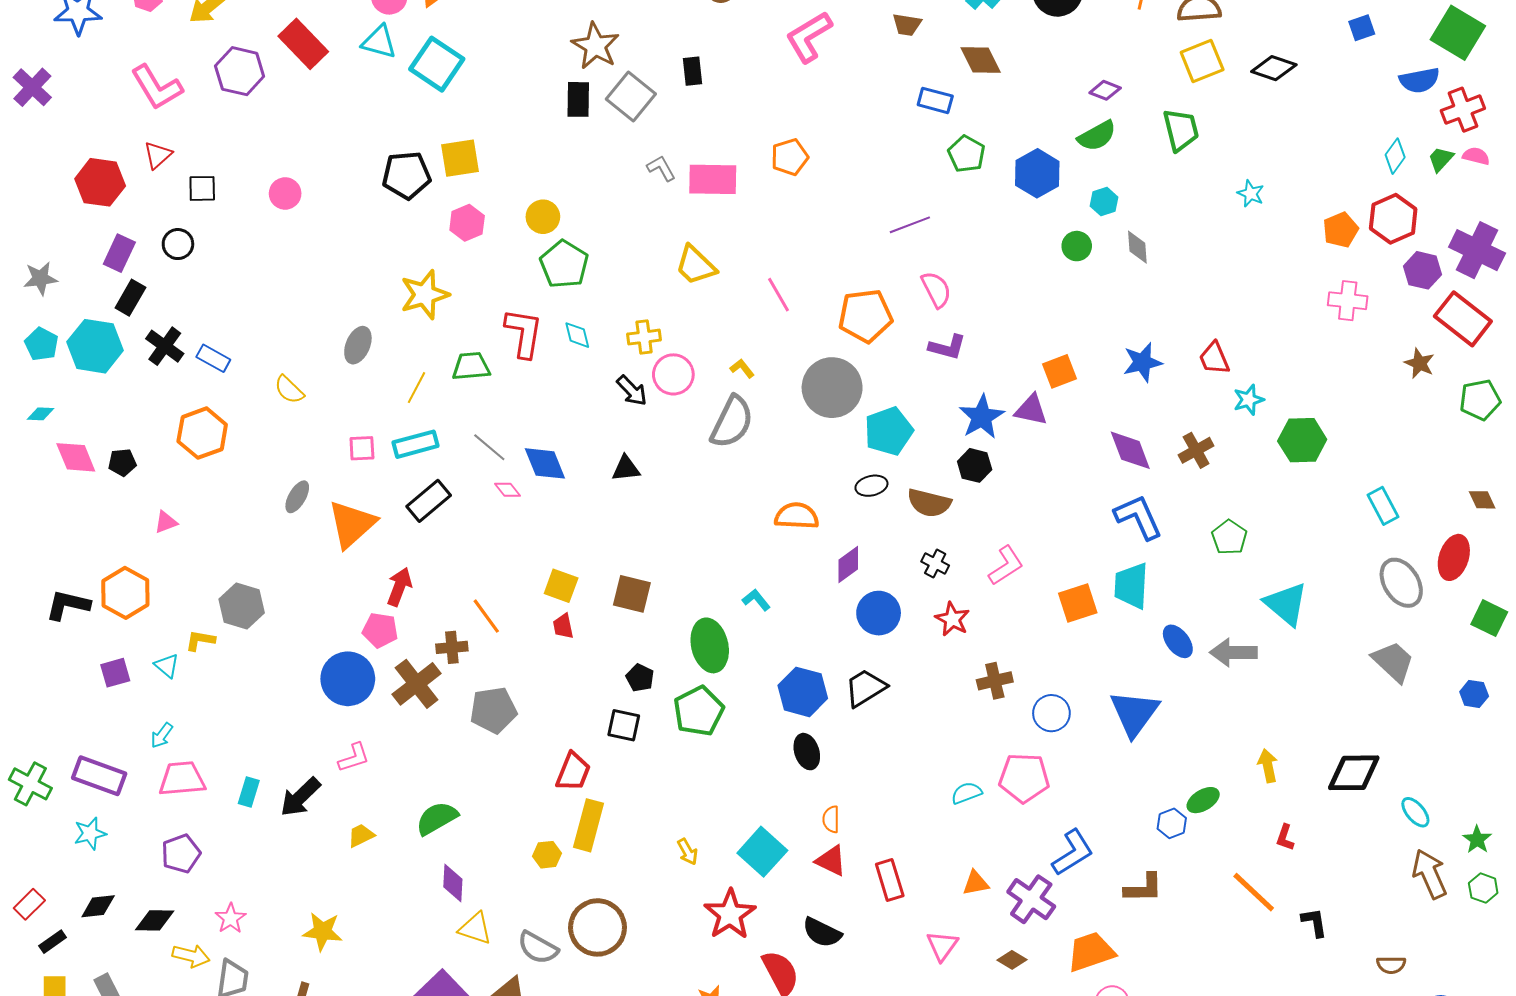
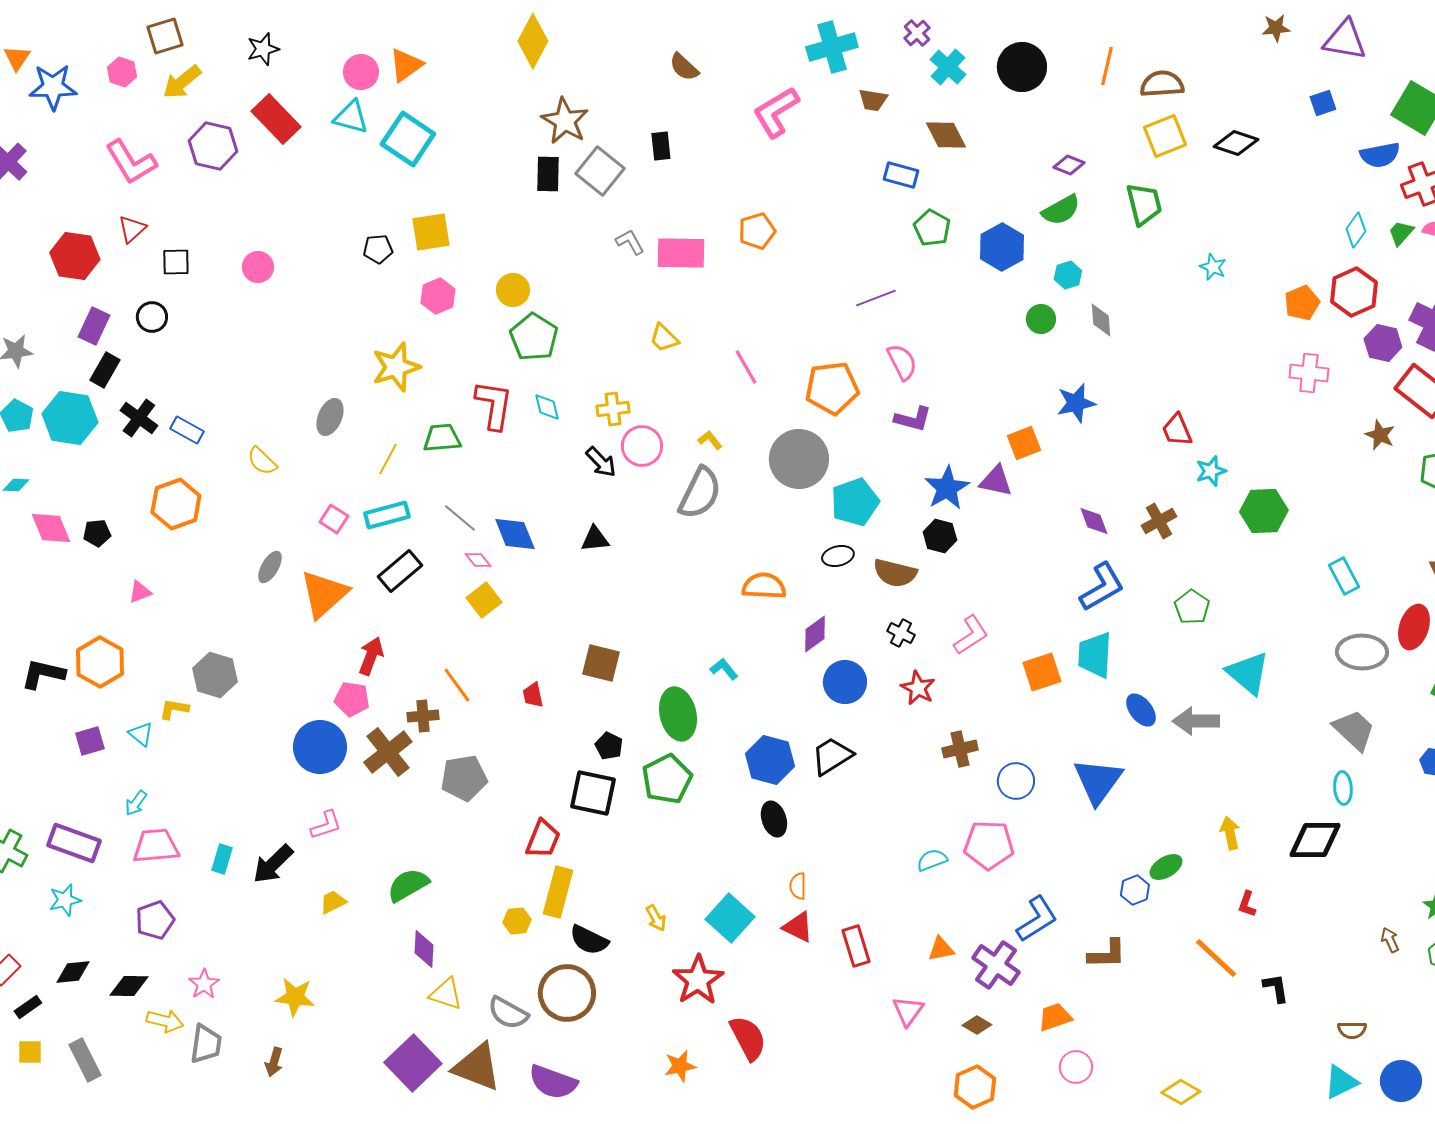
black pentagon: (406, 175) -> (378, 249), size x0.6
yellow trapezoid: (696, 265) -> (664, 338), size x0.7
blue star: (1142, 362) -> (1076, 403), moved
pink square: (362, 448) -> (334, 519), turned 36
purple diamond: (1130, 450) -> (1094, 521), size x0.7
blue L-shape: (1138, 517) -> (1102, 587), turned 84
gray ellipse: (1401, 583) -> (1362, 652), turned -57
yellow square: (561, 586) -> (484, 600), moved, turned 32
black square: (624, 725) -> (593, 793), size x1.4
cyan ellipse: (1415, 812) -> (1343, 788), moved, turned 36
brown arrow: (1430, 874) -> (1390, 940), size x0.5
black semicircle: (822, 933) -> (589, 940), moved
orange trapezoid: (1091, 952) -> (1055, 1017), size x0.7

